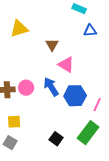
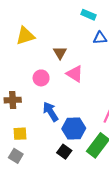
blue arrow: (51, 87) -> (51, 112), moved
pink circle: (26, 88) -> (41, 78), moved
blue hexagon: (75, 96) -> (74, 128), moved

